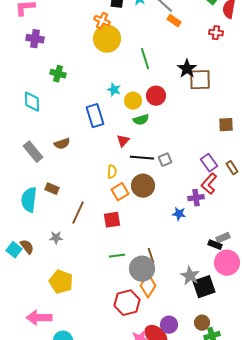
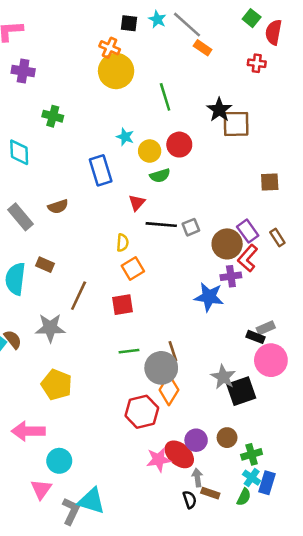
brown circle: (143, 186) -> (227, 244), moved
blue star: (179, 214) -> (209, 297), size x1.6
gray star: (56, 238) -> (50, 328), size x1.6
brown circle: (202, 323) -> (227, 438), moved

